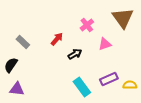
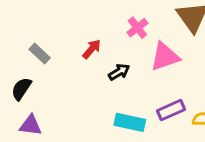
pink triangle: (105, 44) -> (165, 57), size x1.5
cyan rectangle: (82, 87) -> (130, 122), turned -42

